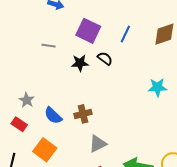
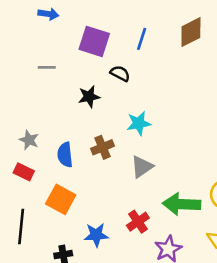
black star: (80, 63) -> (89, 97), moved
cyan star: (157, 87) -> (139, 123), moved
blue semicircle: (53, 116) -> (65, 155), turned 48
gray triangle: (98, 144) -> (142, 167), moved

